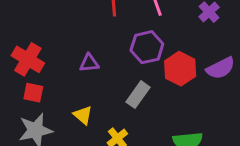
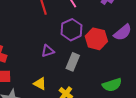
purple triangle: (89, 63) -> (48, 51), moved

